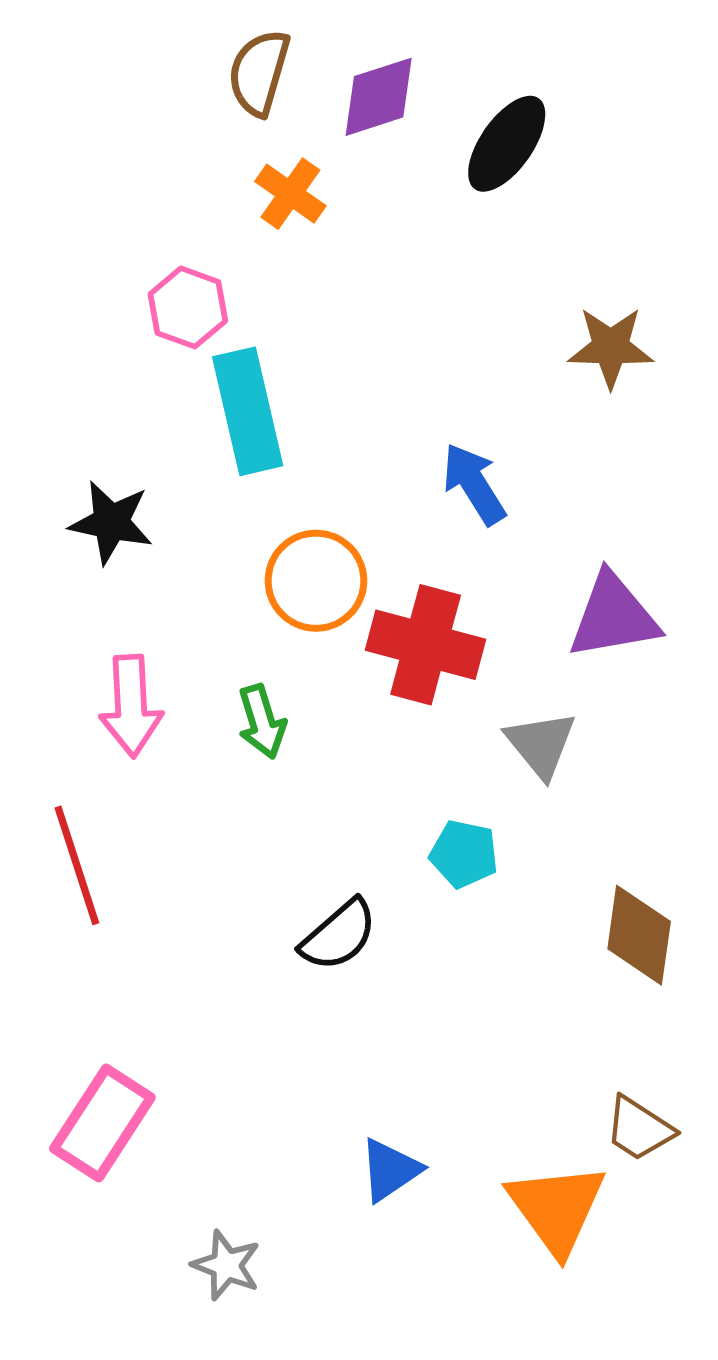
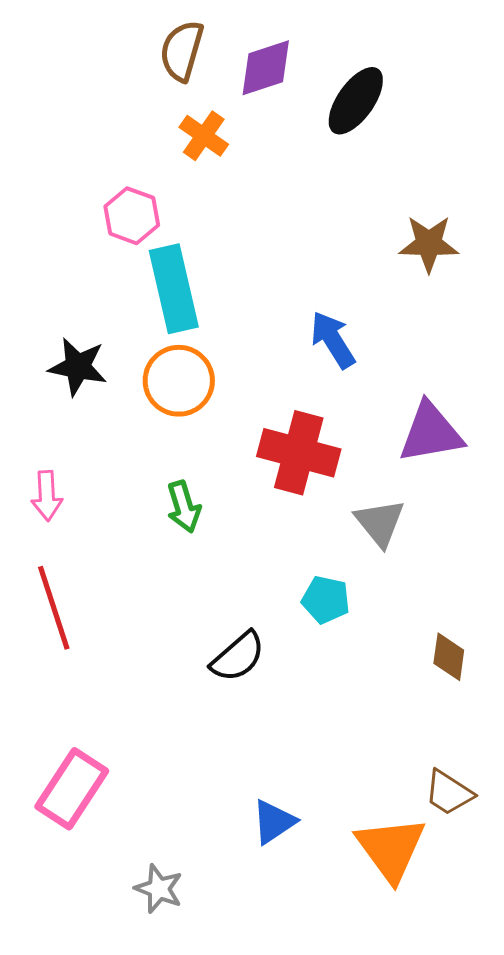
orange circle: (316, 581) -> (179, 381), moved
pink arrow: (131, 706) -> (47, 496), moved, size x0.7
brown diamond: (639, 935) -> (449, 657), size x0.7

